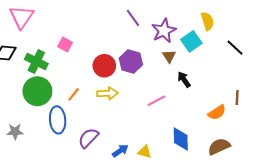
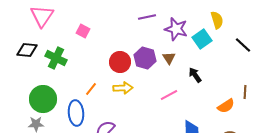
purple line: (133, 18) -> (147, 17), turned -66
purple star: (164, 31) -> (176, 29), turned -30
pink square: (65, 44) -> (83, 31), moved
brown triangle: (169, 56) -> (169, 58), moved
green circle: (37, 91) -> (43, 99), moved

